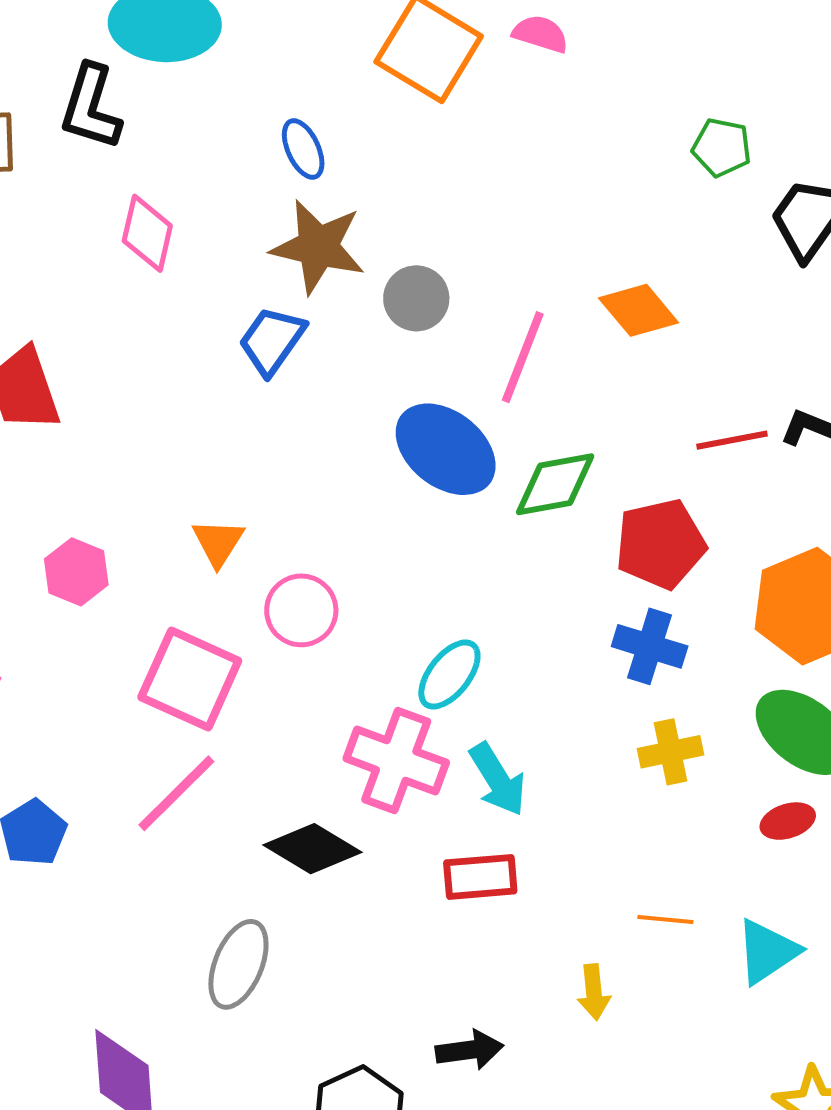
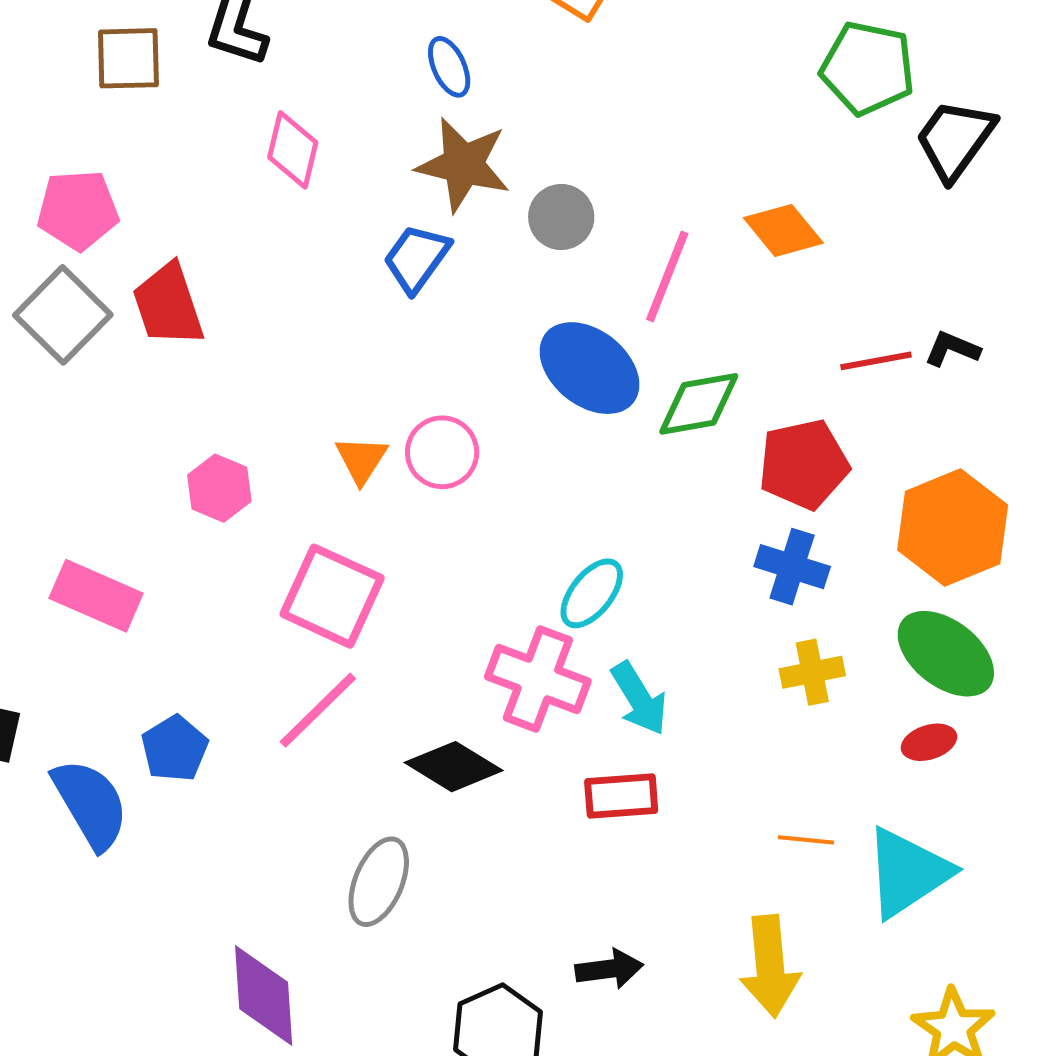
green pentagon: (722, 147) -> (868, 68), size x1.6
pink circle: (301, 610) -> (442, 452), moved
cyan triangle: (767, 952) -> (908, 873), size x1.4
yellow arrow: (594, 992) -> (770, 966), moved, size x1.8

